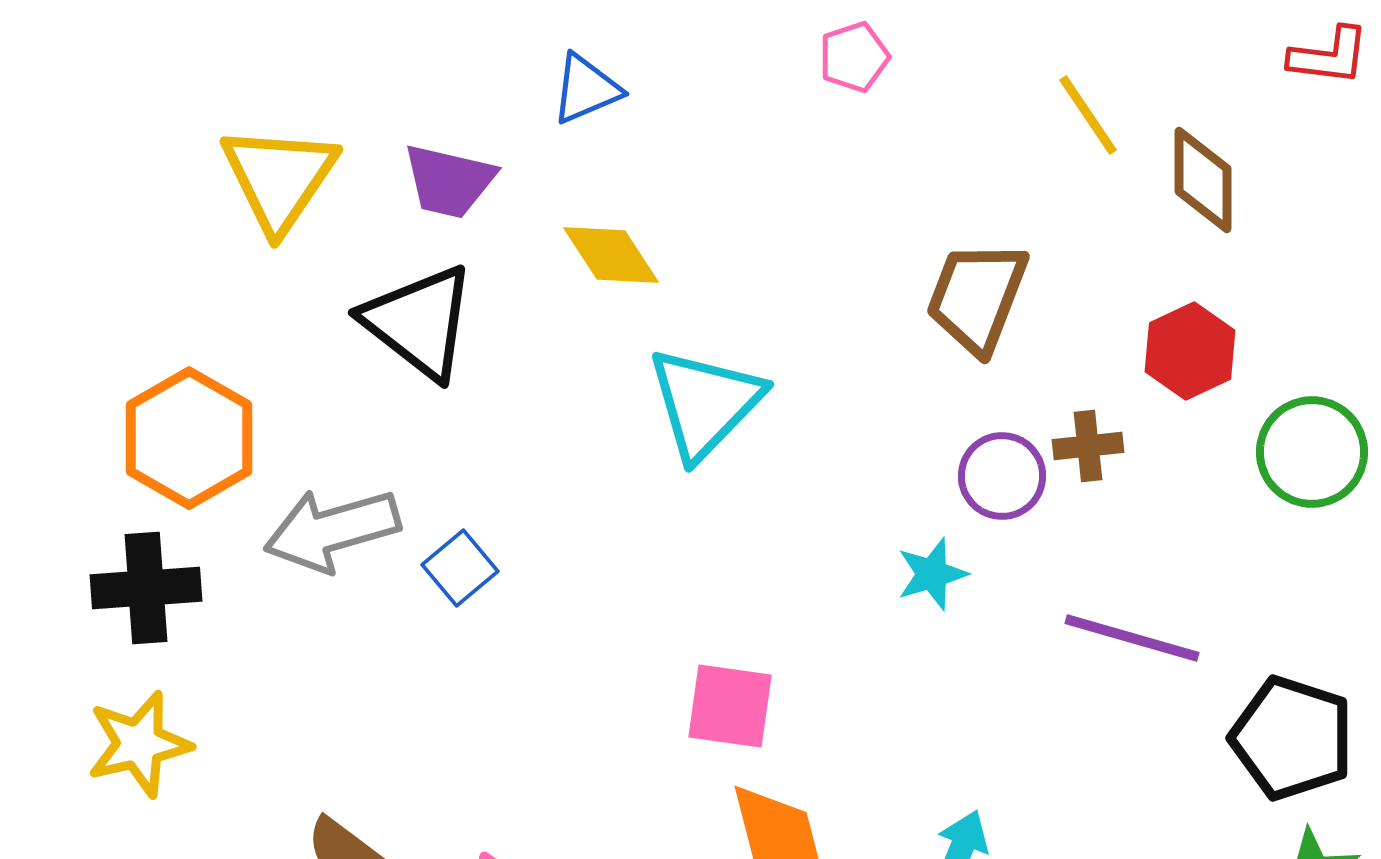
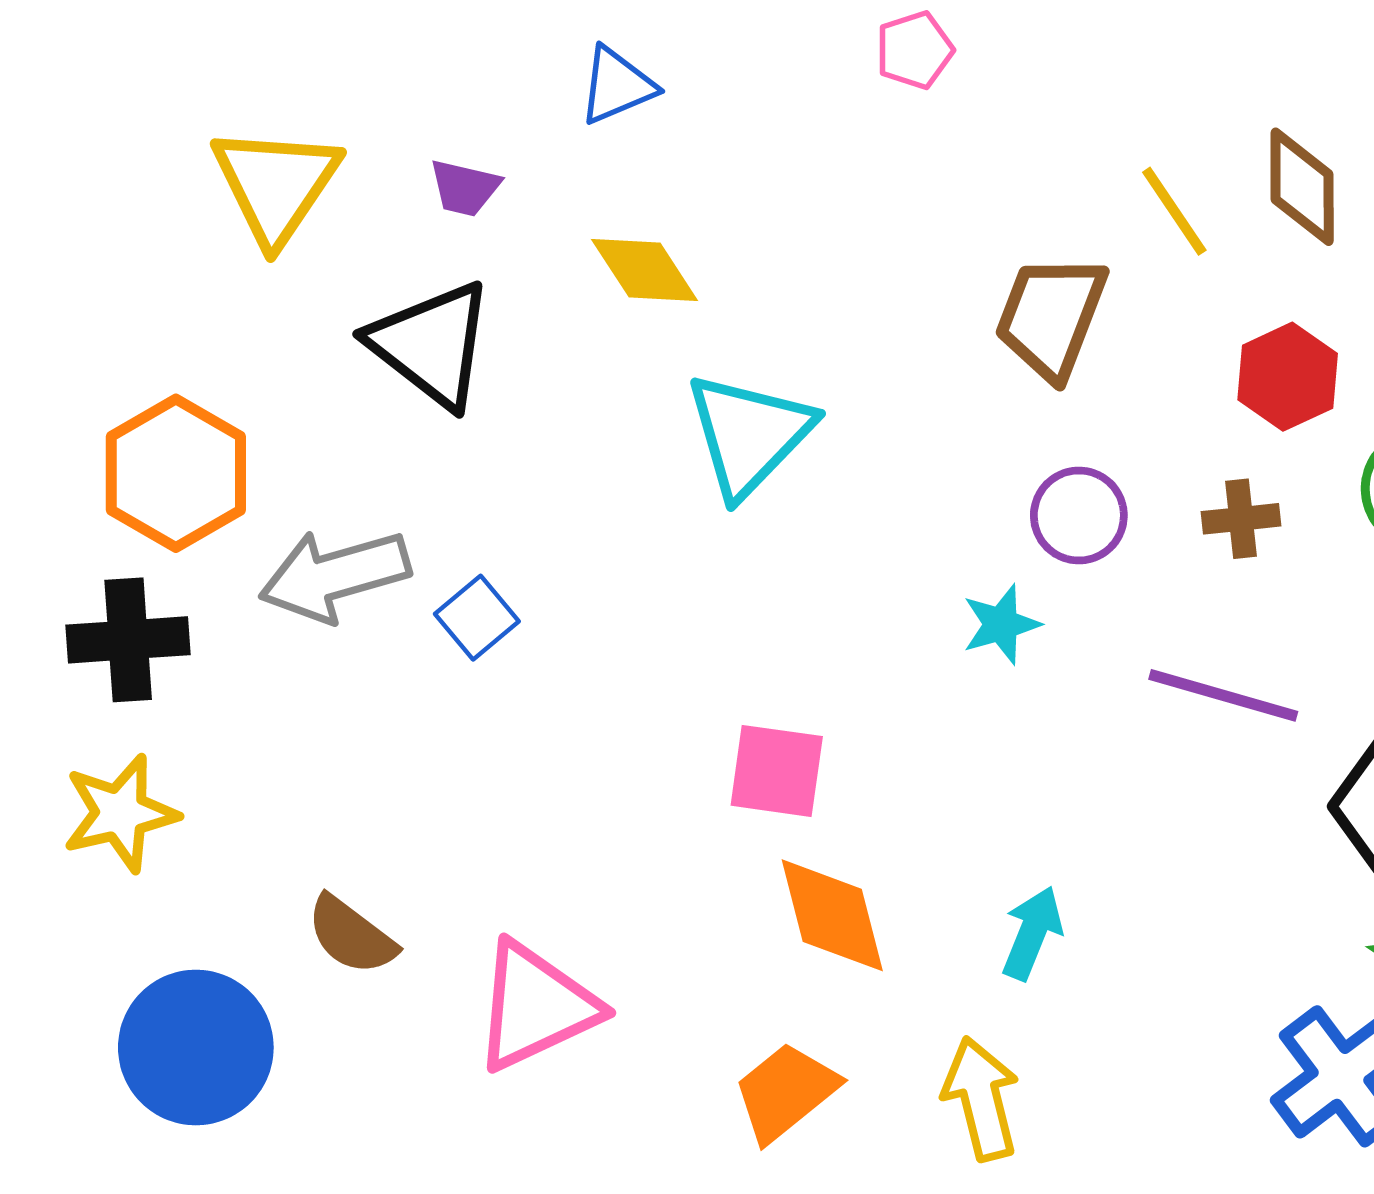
yellow line: (1088, 115) -> (1174, 211), moved
purple trapezoid: (449, 181) -> (465, 188), size x0.7
brown cross: (1088, 446) -> (1241, 519), moved

